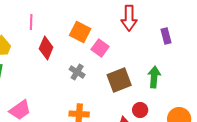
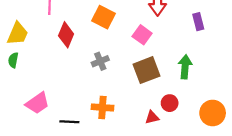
pink square: (100, 48) -> (142, 35), moved
gray cross: (77, 72) -> (100, 61), turned 35

